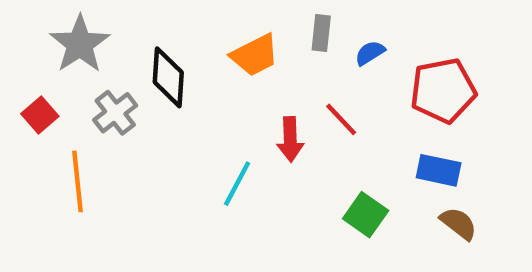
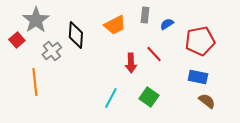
red square: (40, 115) -> (17, 40), moved
cyan line: (237, 184) -> (111, 98), moved
green square: (366, 215) -> (149, 97), moved

